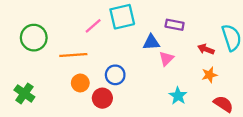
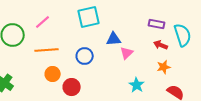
purple rectangle: (175, 25) -> (157, 24), moved
pink line: (93, 26) -> (43, 22), moved
blue circle: (115, 75) -> (85, 56), moved

